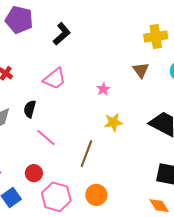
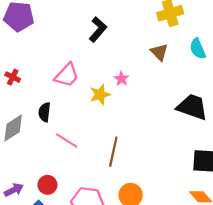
black L-shape: (62, 34) -> (98, 29), moved
yellow star: (113, 122) -> (100, 95), moved
red circle: (34, 173) -> (47, 185), moved

